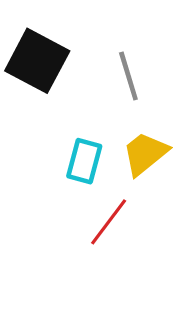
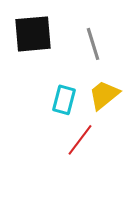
black square: (37, 61) -> (33, 34), turned -33

